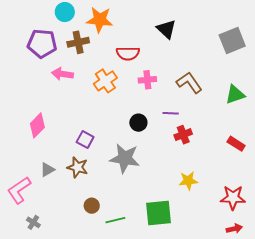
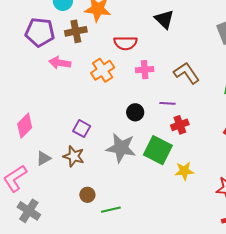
pink diamond: (37, 125) -> (25, 126), moved
green square: (159, 213) -> (158, 150), moved, turned 32
gray cross: (33, 222) -> (29, 211), size x1.6

